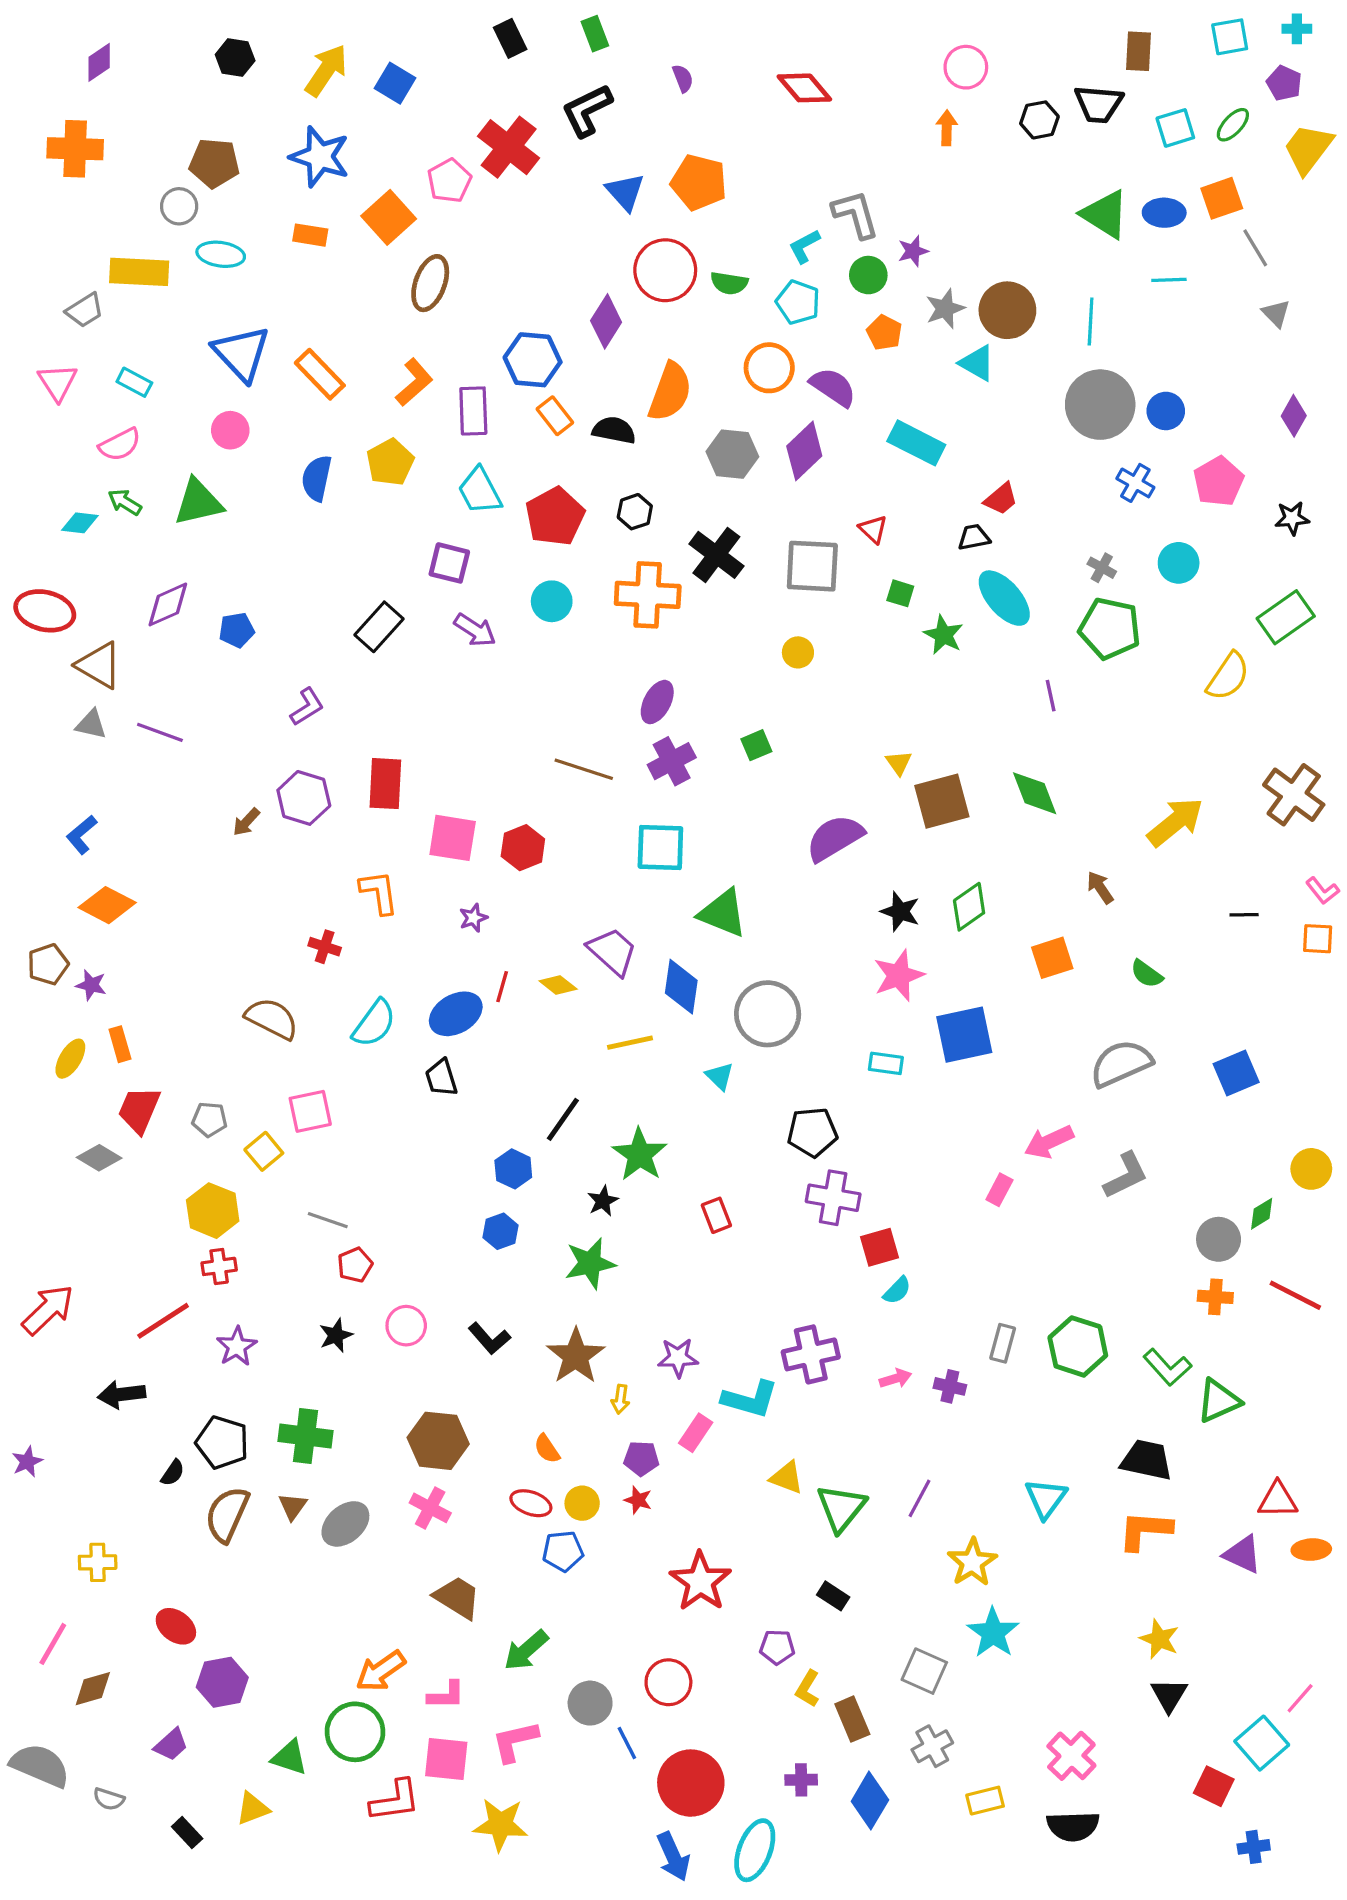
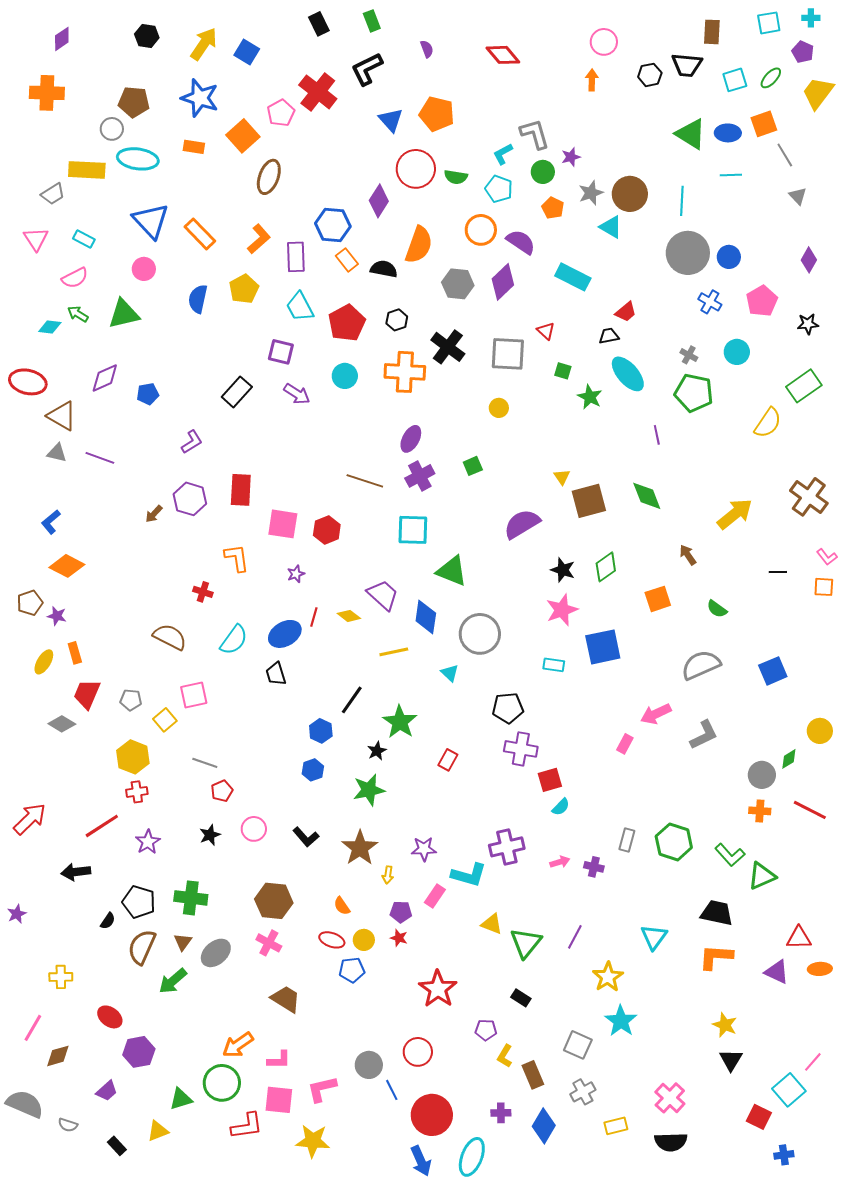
cyan ellipse: (221, 254) -> (138, 159), size x1.4
red rectangle: (716, 1215) -> (448, 760), turned 50
green arrow: (526, 1650) -> (173, 981), moved
green triangle: (289, 1757) -> (181, 1099), turned -35

